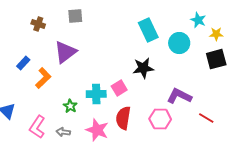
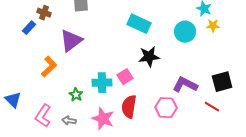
cyan rectangle: (148, 30) -> (139, 24), moved, turned -40
yellow star: (216, 34) -> (213, 26), moved
black square: (216, 59) -> (222, 82), moved
blue rectangle: (23, 63) -> (29, 28), moved

